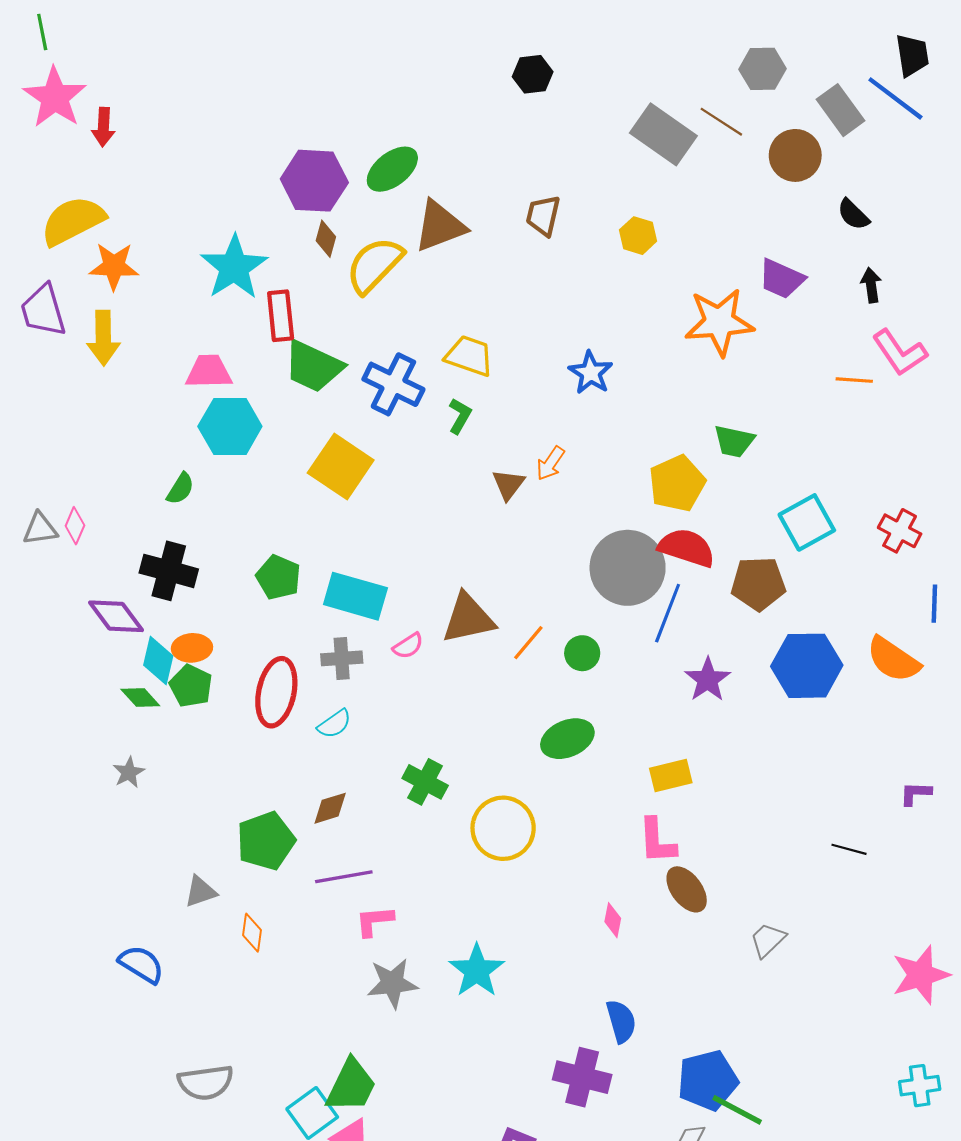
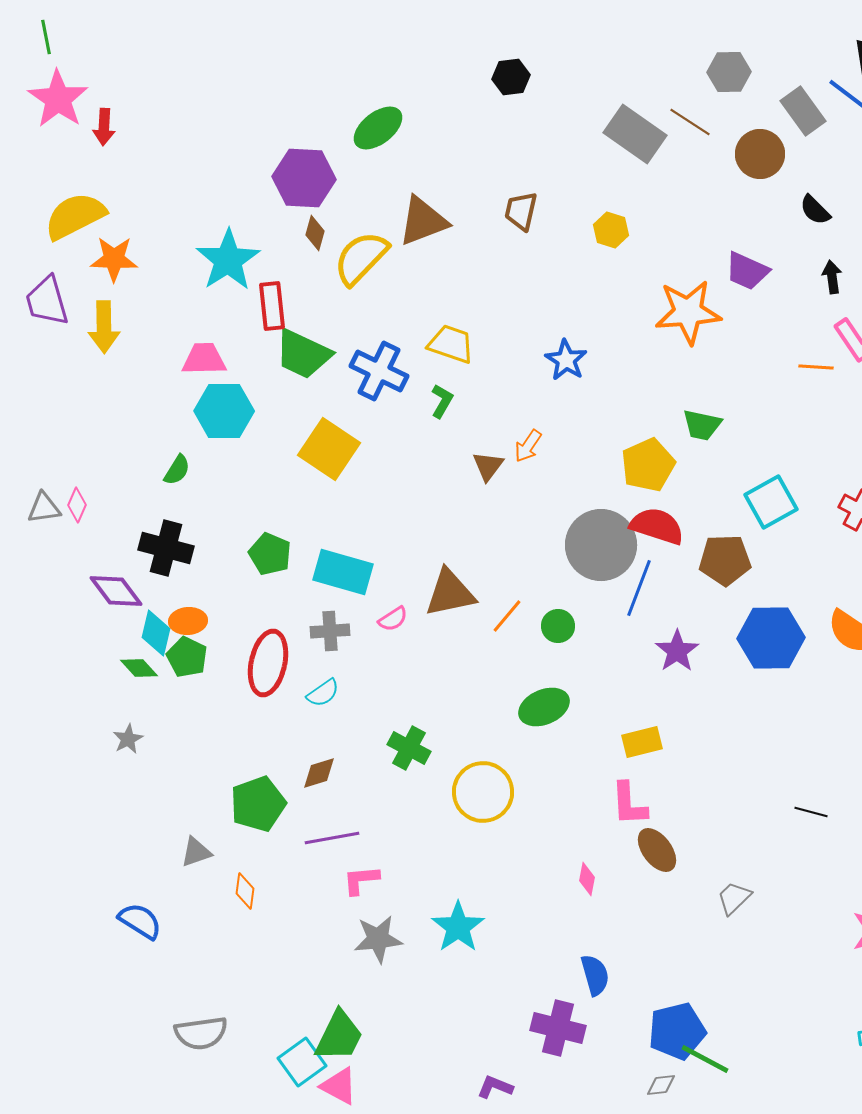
green ellipse: (392, 169) -> (378, 128), moved

